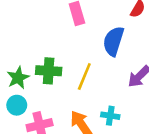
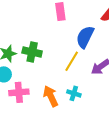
yellow line: (84, 77) -> (72, 61), moved

